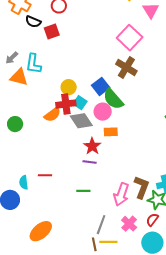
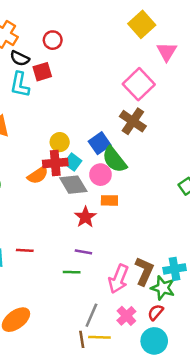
cyan L-shape: (33, 64) -> (20, 85), moved
purple line: (90, 162) -> (83, 252), moved

